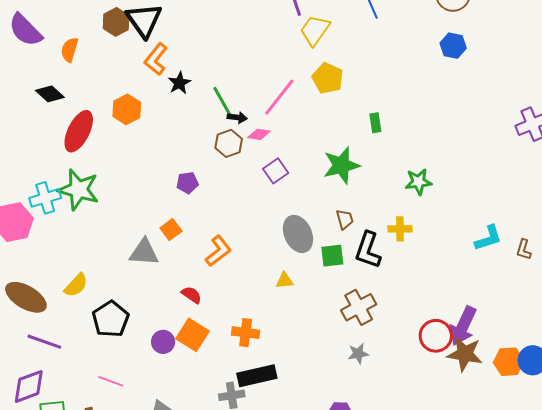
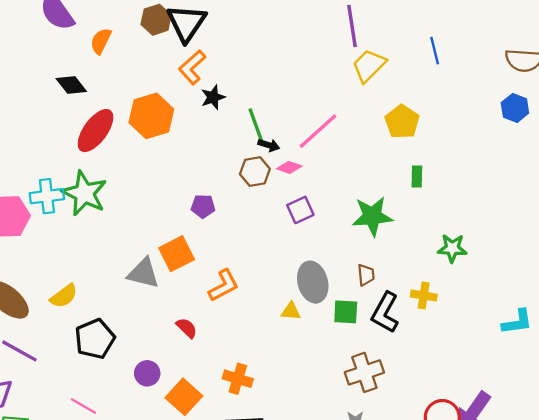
yellow pentagon: (328, 78) -> (402, 122), moved
orange hexagon: (127, 109) -> (151, 116), size x1.4
orange square: (171, 230) -> (177, 254), size x1.5
yellow triangle: (285, 281) -> (291, 311), moved
orange square: (192, 335) -> (184, 397), moved

